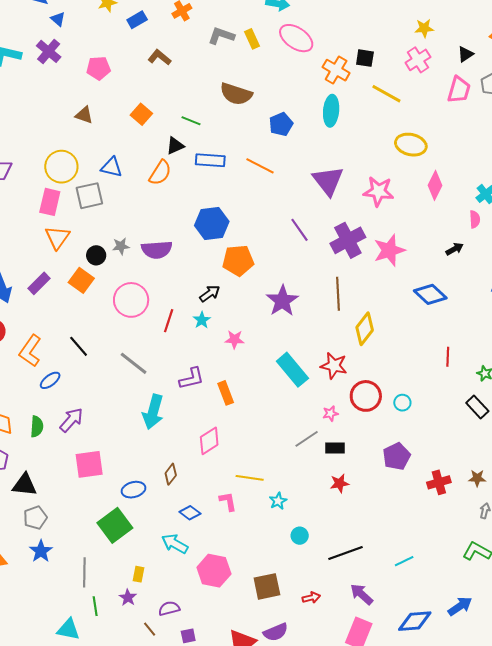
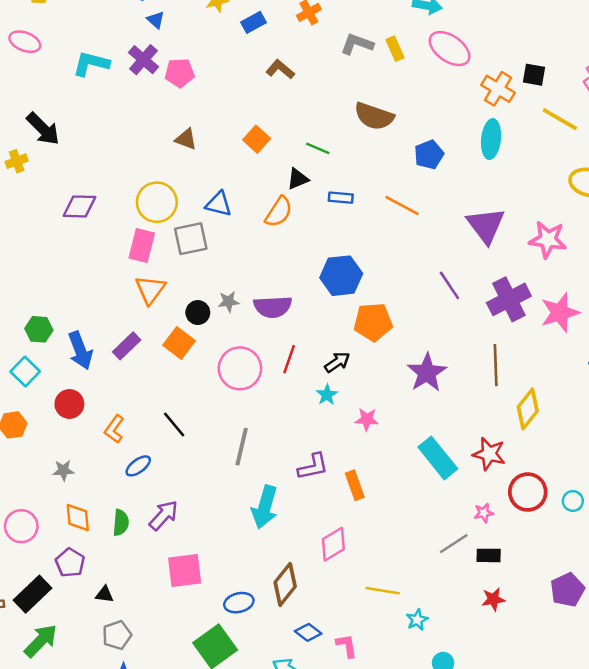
pink pentagon: (99, 68) -> (180, 73), moved
blue rectangle: (210, 160) -> (341, 198), size x0.7
red line: (169, 321) -> (289, 359), moved
orange L-shape: (30, 351) -> (114, 429), size x0.7
gray line: (134, 363) -> (242, 447), turned 64
purple pentagon: (397, 456) -> (567, 590), moved
brown diamond: (171, 474) -> (285, 584), size x1.6
black triangle: (25, 485) -> (104, 594), size x0.6
pink L-shape: (228, 501) -> (347, 646), moved

